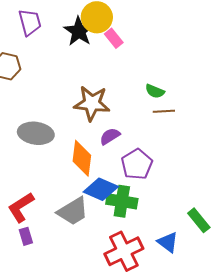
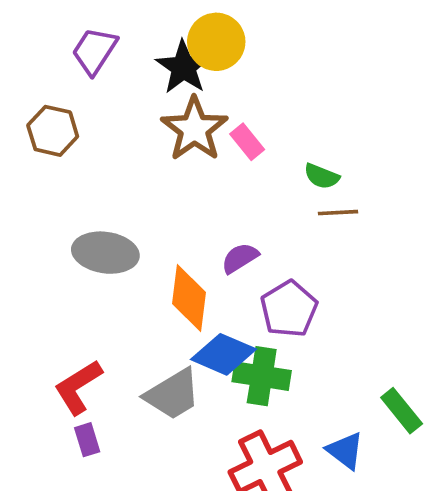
purple trapezoid: (30, 22) -> (94, 51), turned -132
pink rectangle: (114, 38) -> (247, 142), moved
brown star: (92, 103) -> (194, 129), moved, turned 30

